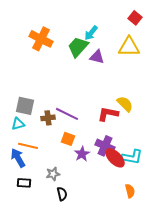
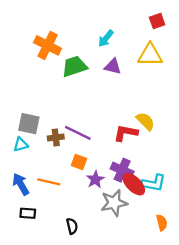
red square: (135, 18) -> (157, 21), turned 32
green trapezoid: (78, 47) -> (74, 66), moved, turned 30
orange line: (28, 146) -> (49, 182), moved
gray star: (53, 174) -> (114, 203), moved, size x1.6
orange semicircle: (130, 191) -> (162, 223), moved

